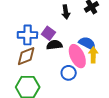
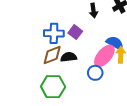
black semicircle: (54, 45) -> (69, 57), moved
pink ellipse: (77, 56) -> (104, 56), turned 65

